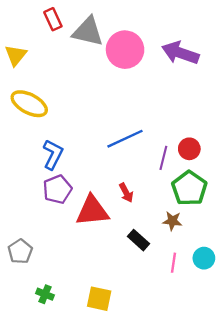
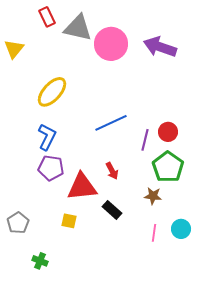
yellow ellipse: (29, 104) -> (52, 92), moved, turned -76
purple pentagon: (57, 189) -> (51, 168), turned 30
black rectangle: (139, 240) -> (112, 210), moved
yellow square: (99, 299) -> (69, 221), moved, size x0.7

